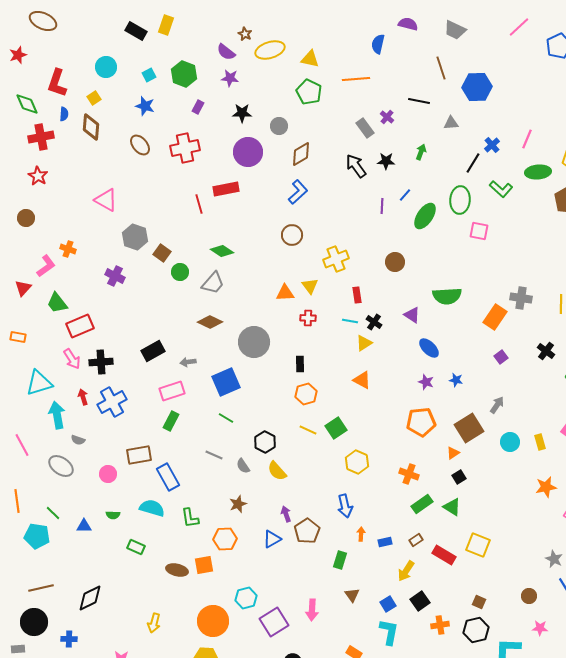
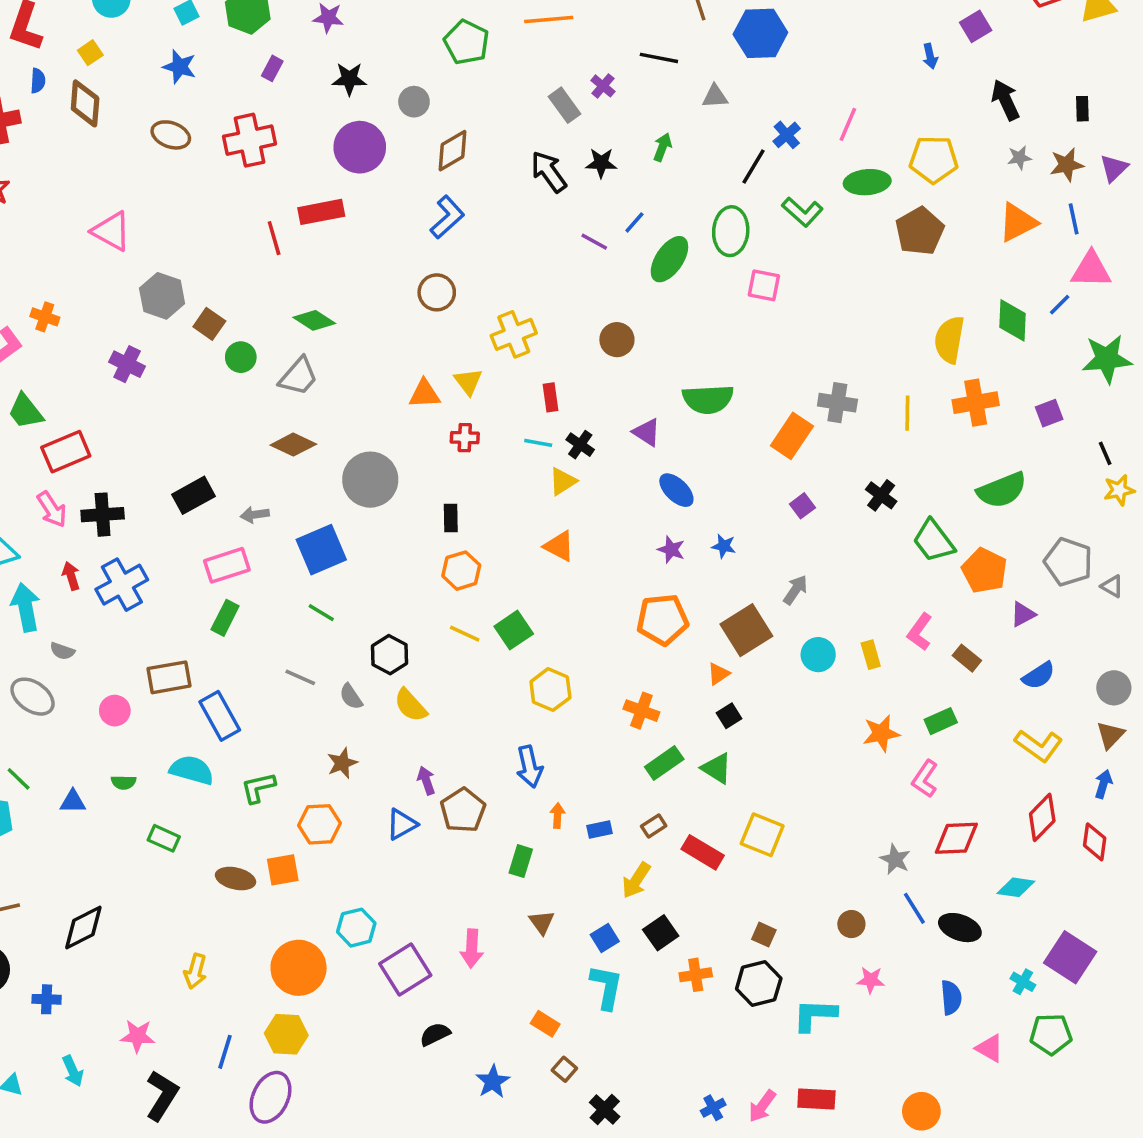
brown ellipse: (140, 145) -> (171, 135), turned -30
purple line: (382, 206) -> (594, 242), turned -63
green L-shape: (190, 518) -> (258, 788), turned 85

